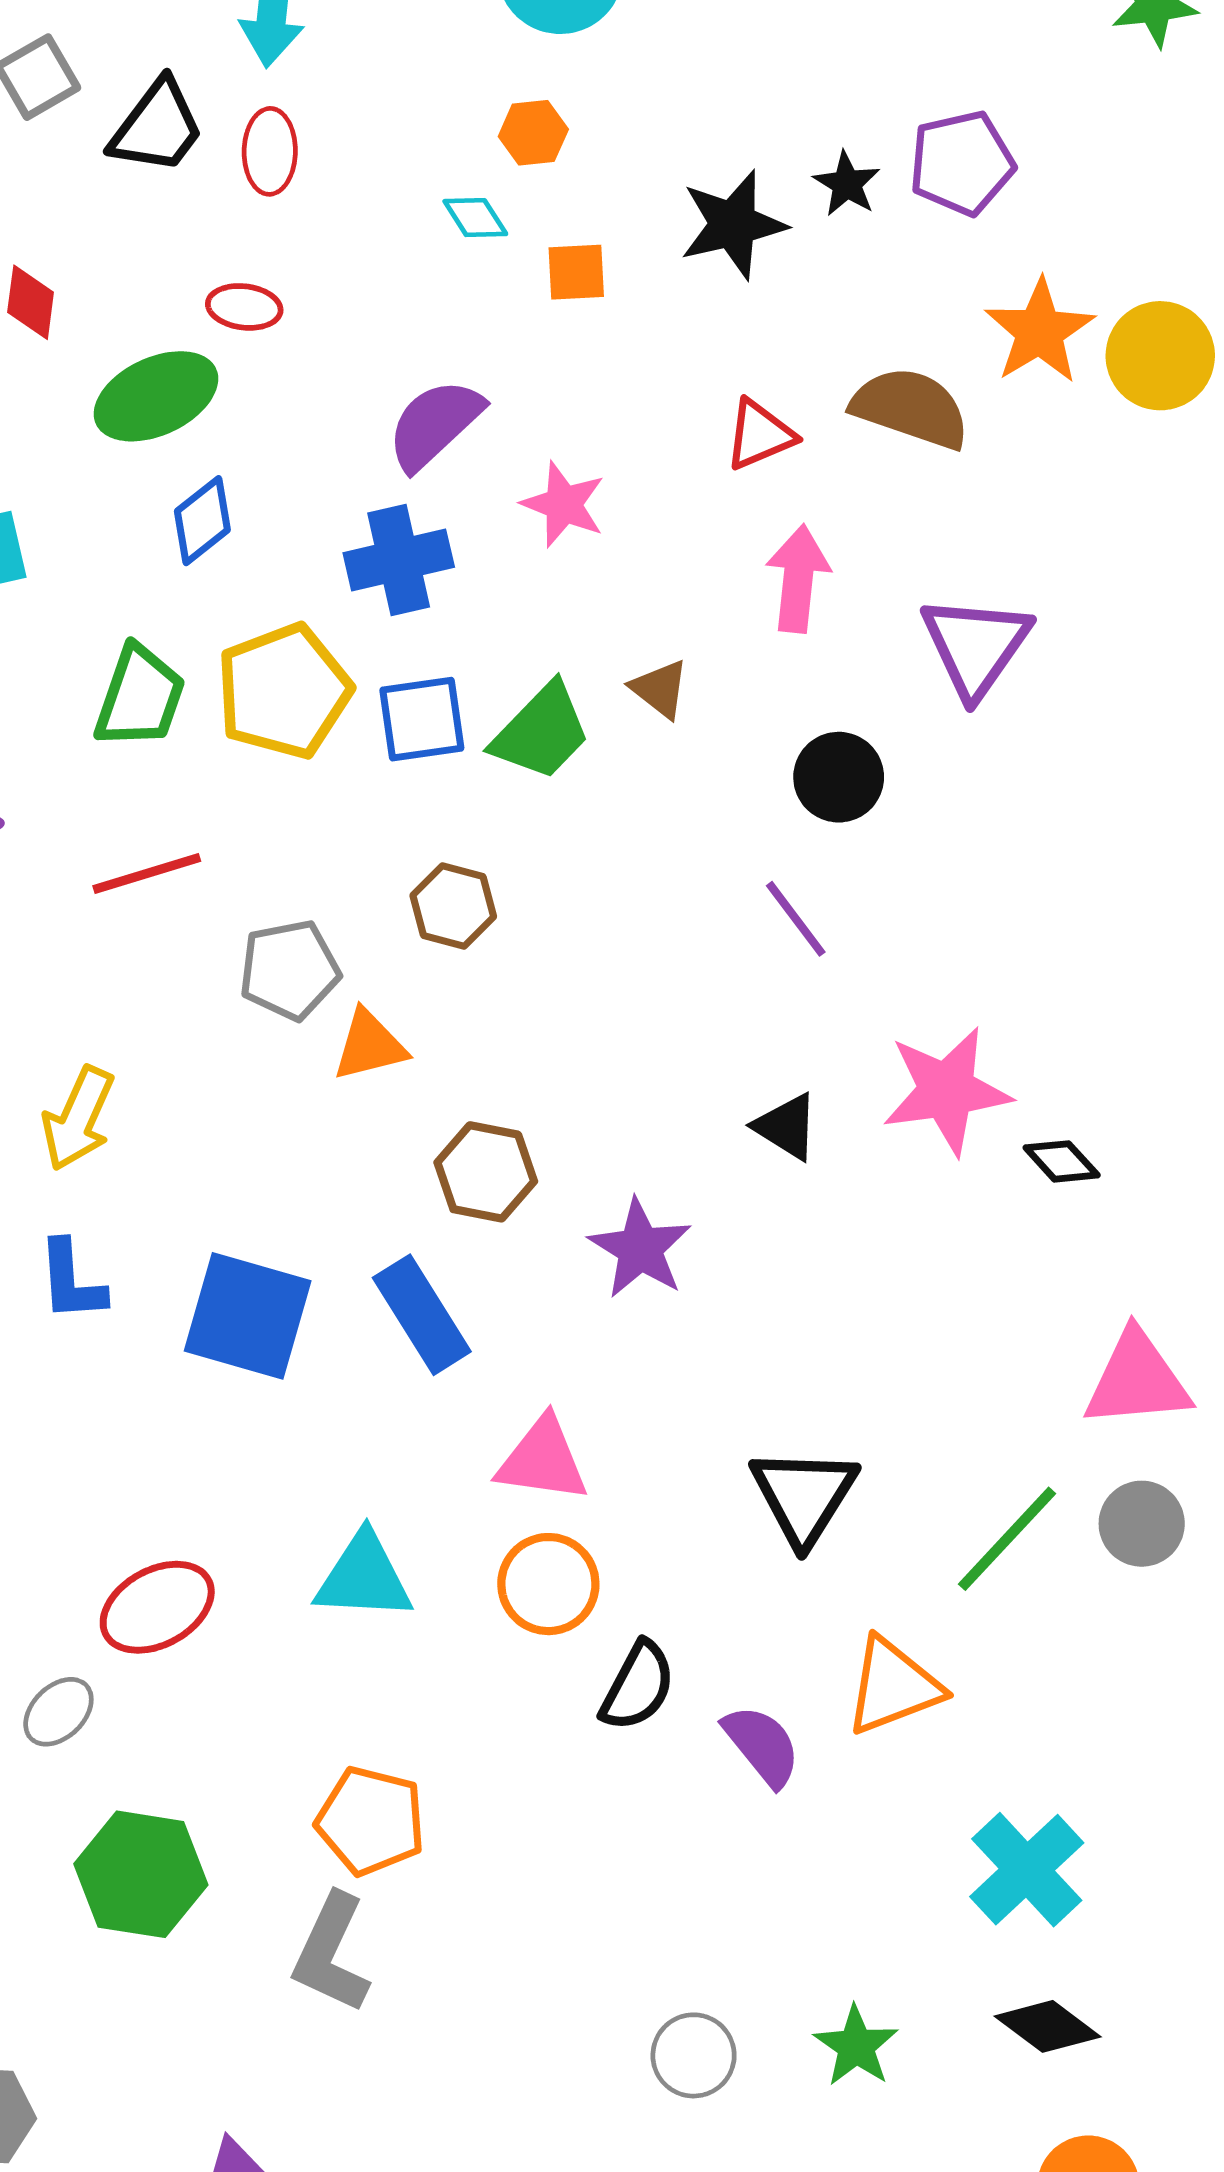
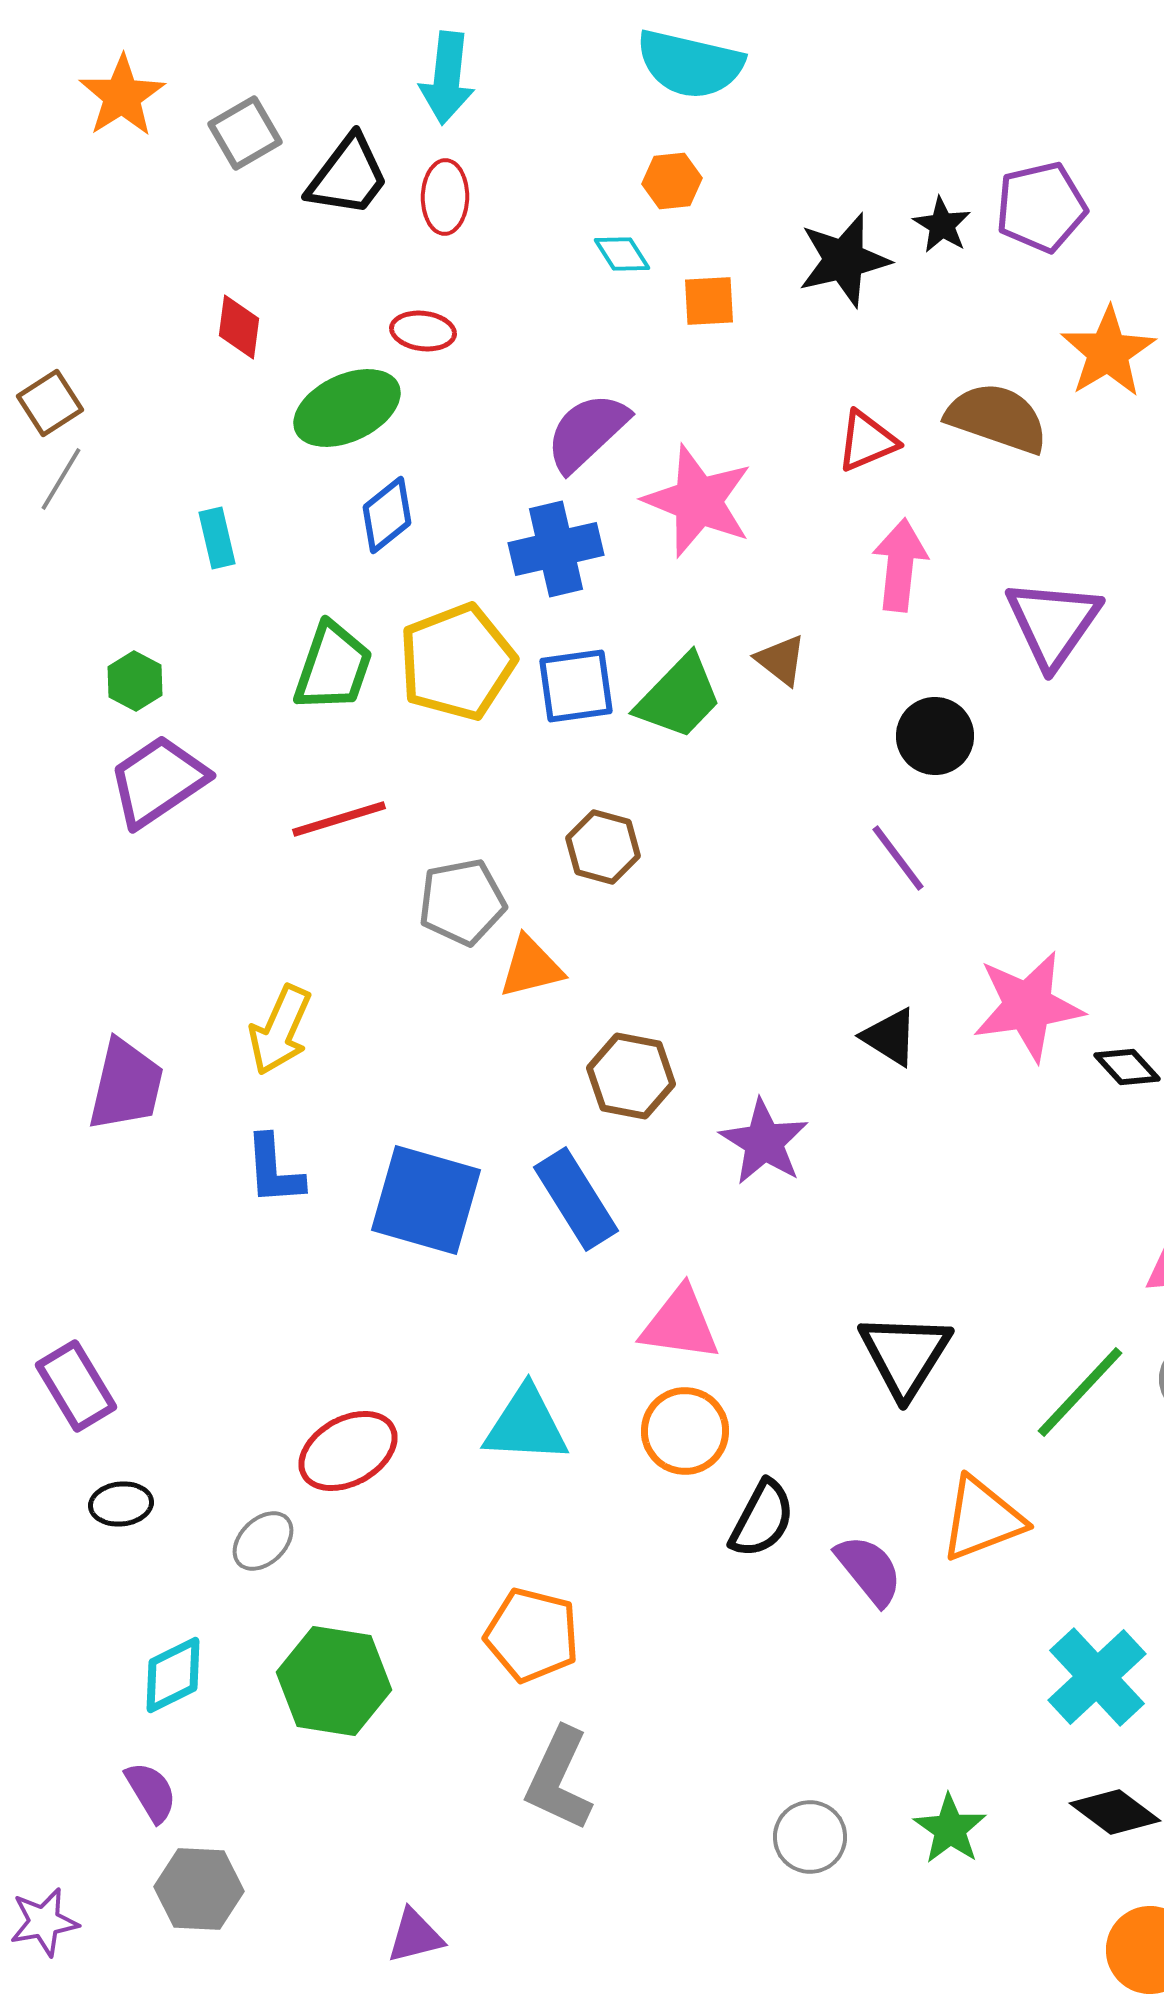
pink star: (563, 504) -> (698, 501), size x1.5
gray L-shape: (331, 1953) -> (559, 1779), moved

